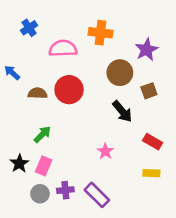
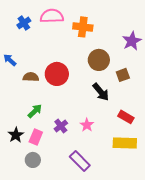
pink semicircle: (63, 48) -> (52, 16), moved
purple star: (147, 50) -> (132, 41), moved
yellow rectangle: (151, 173) -> (125, 143), size x1.6
purple cross: (65, 190) -> (61, 126), moved, turned -32

